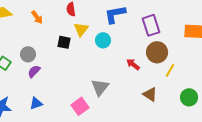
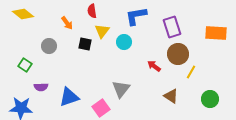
orange arrow: (37, 17) -> (67, 23), moved
gray circle: (28, 54) -> (49, 46), moved
purple semicircle: (34, 71) -> (41, 87), moved, turned -136
blue triangle: (36, 103) -> (69, 97), moved, size x1.5

